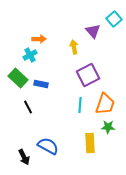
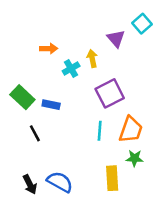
cyan cross: (30, 55) -> (71, 69), moved
black arrow: (24, 157) -> (30, 184), moved

